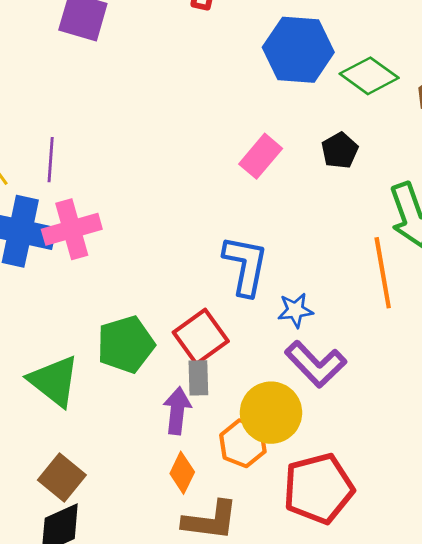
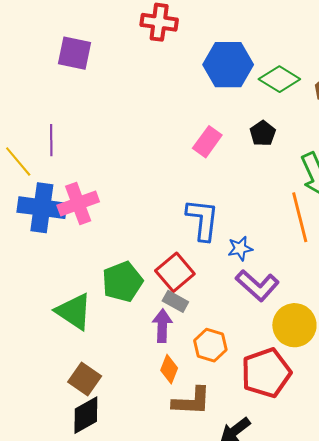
purple line: (51, 160) -> (51, 140), moved
gray rectangle: (198, 378) -> (175, 301), turned -55
yellow circle: (271, 413) -> (294, 325), moved

